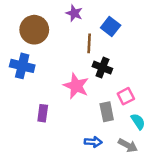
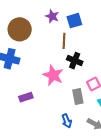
blue square: (111, 26) -> (74, 21), moved, turned 35
purple rectangle: (43, 113) -> (26, 97), turned 64
blue arrow: (93, 142) -> (67, 121), turned 64

